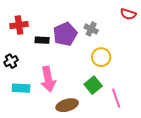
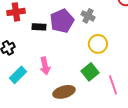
pink arrow: (48, 79) -> (45, 66), size x0.7
cyan rectangle: (21, 88) -> (18, 75), turned -48

